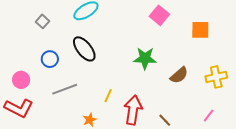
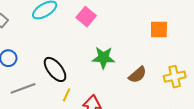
pink square: (159, 15) -> (86, 17), moved
black ellipse: (84, 49) -> (55, 69), moved

